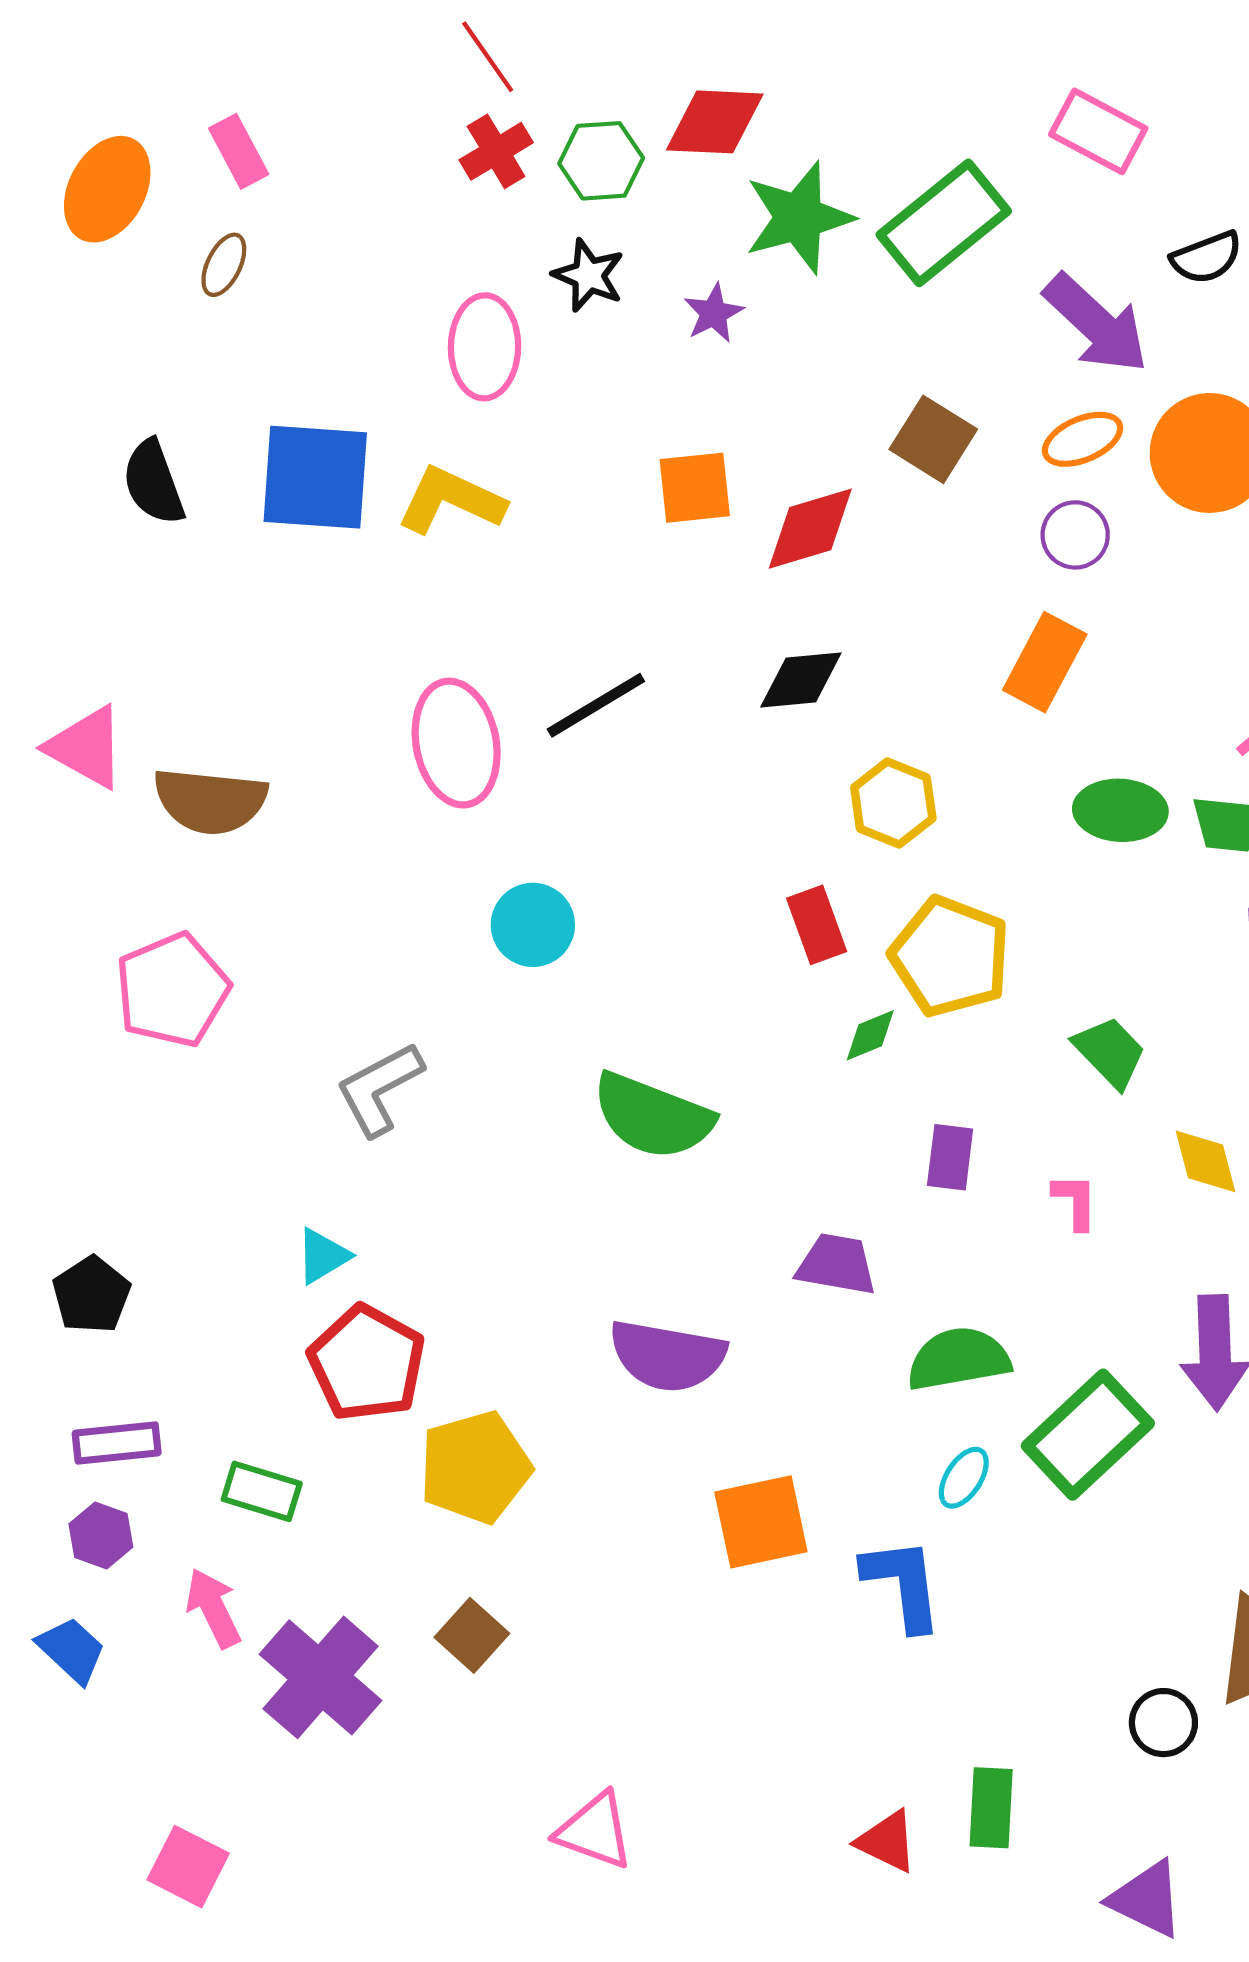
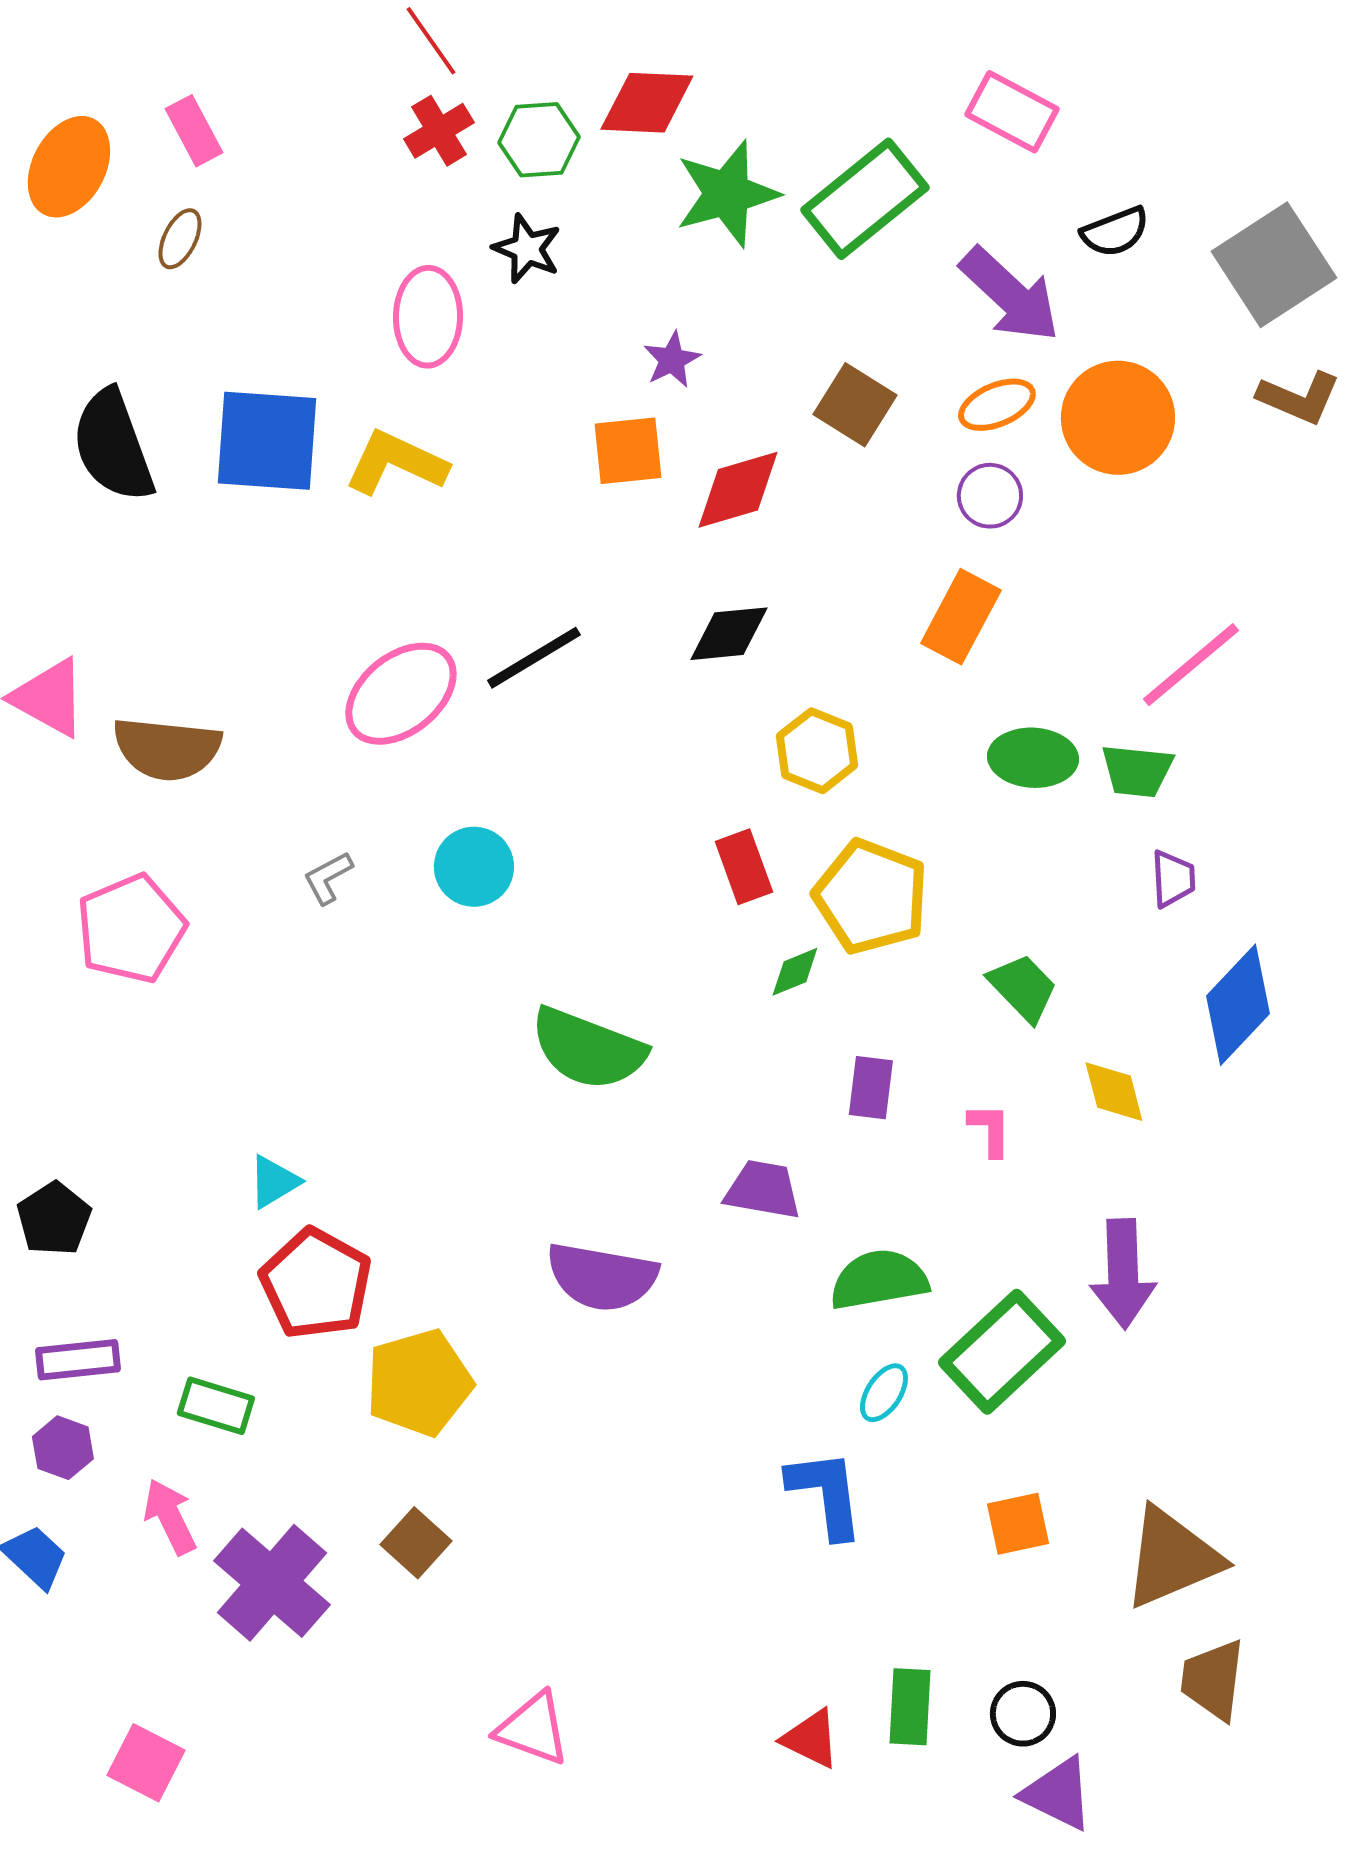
purple star: (714, 313) -> (672, 360), moved
black semicircle: (153, 482) -> (113, 446), size x1.4
pink ellipse: (456, 743) -> (401, 694), turned 62
gray L-shape: (379, 1089) -> (328, 878), moved, size x0.6
orange square: (761, 1522) -> (1018, 1524), moved, size x0.7
black circle: (1163, 1723) -> (1023, 1714), moved

